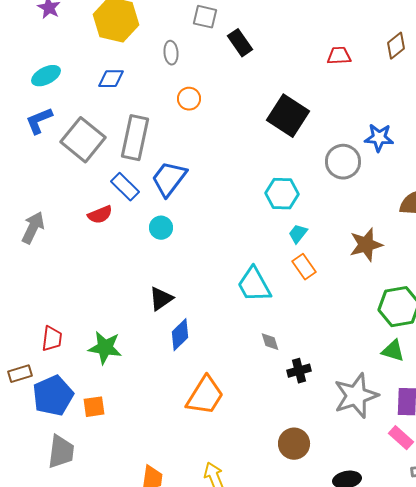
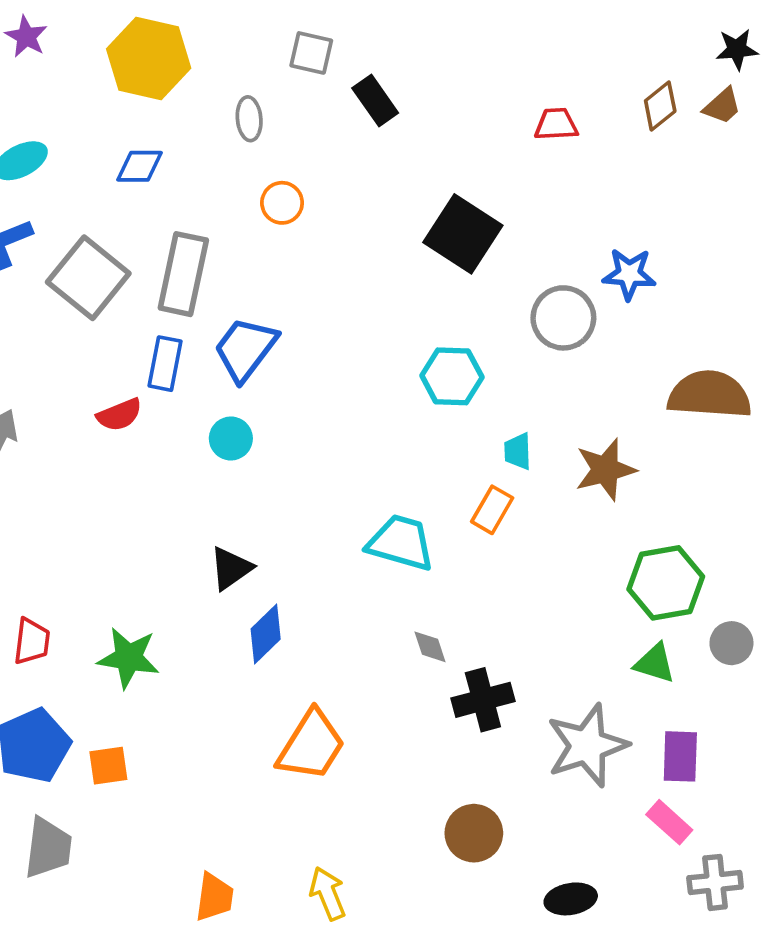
blue rectangle: (125, 187) -> (165, 364), turned 56
cyan trapezoid: (298, 234) -> (518, 451), moved, turned -40
orange rectangle: (304, 267) -> (492, 510), turned 65
cyan trapezoid: (254, 285) -> (401, 543), turned 135
black cross: (299, 371) -> (483, 700), size x1.4

